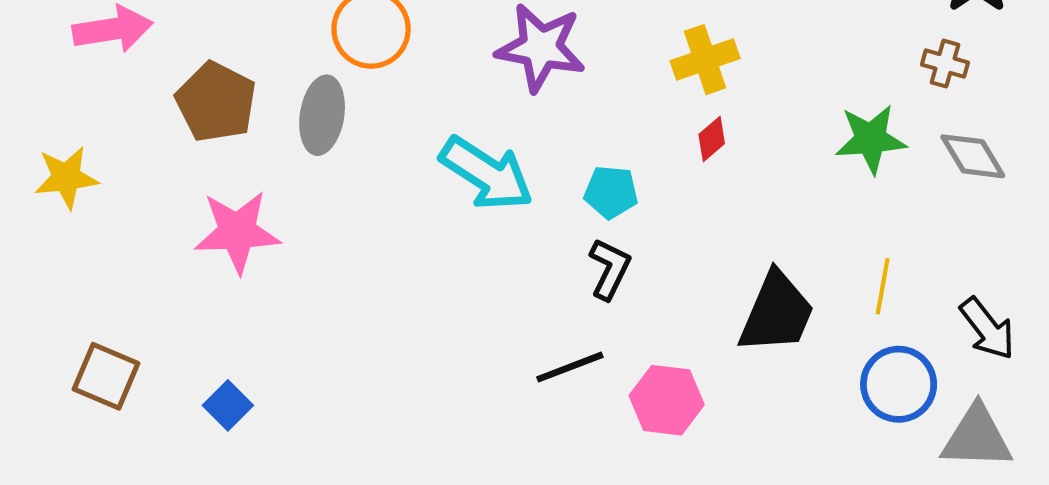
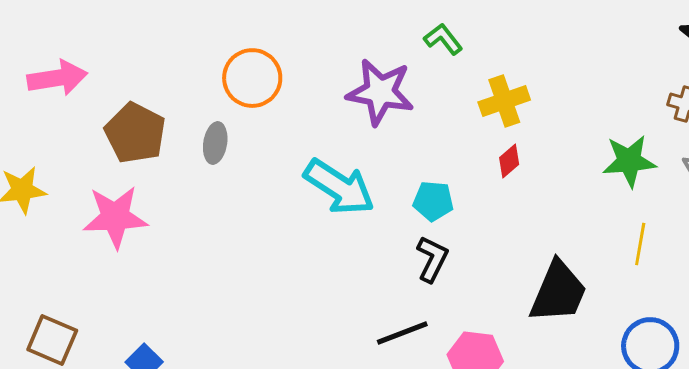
gray ellipse: (322, 115) -> (215, 143), size x0.7
pink star: (237, 232) -> (115, 217), moved
yellow line: (883, 286) -> (640, 244), moved

